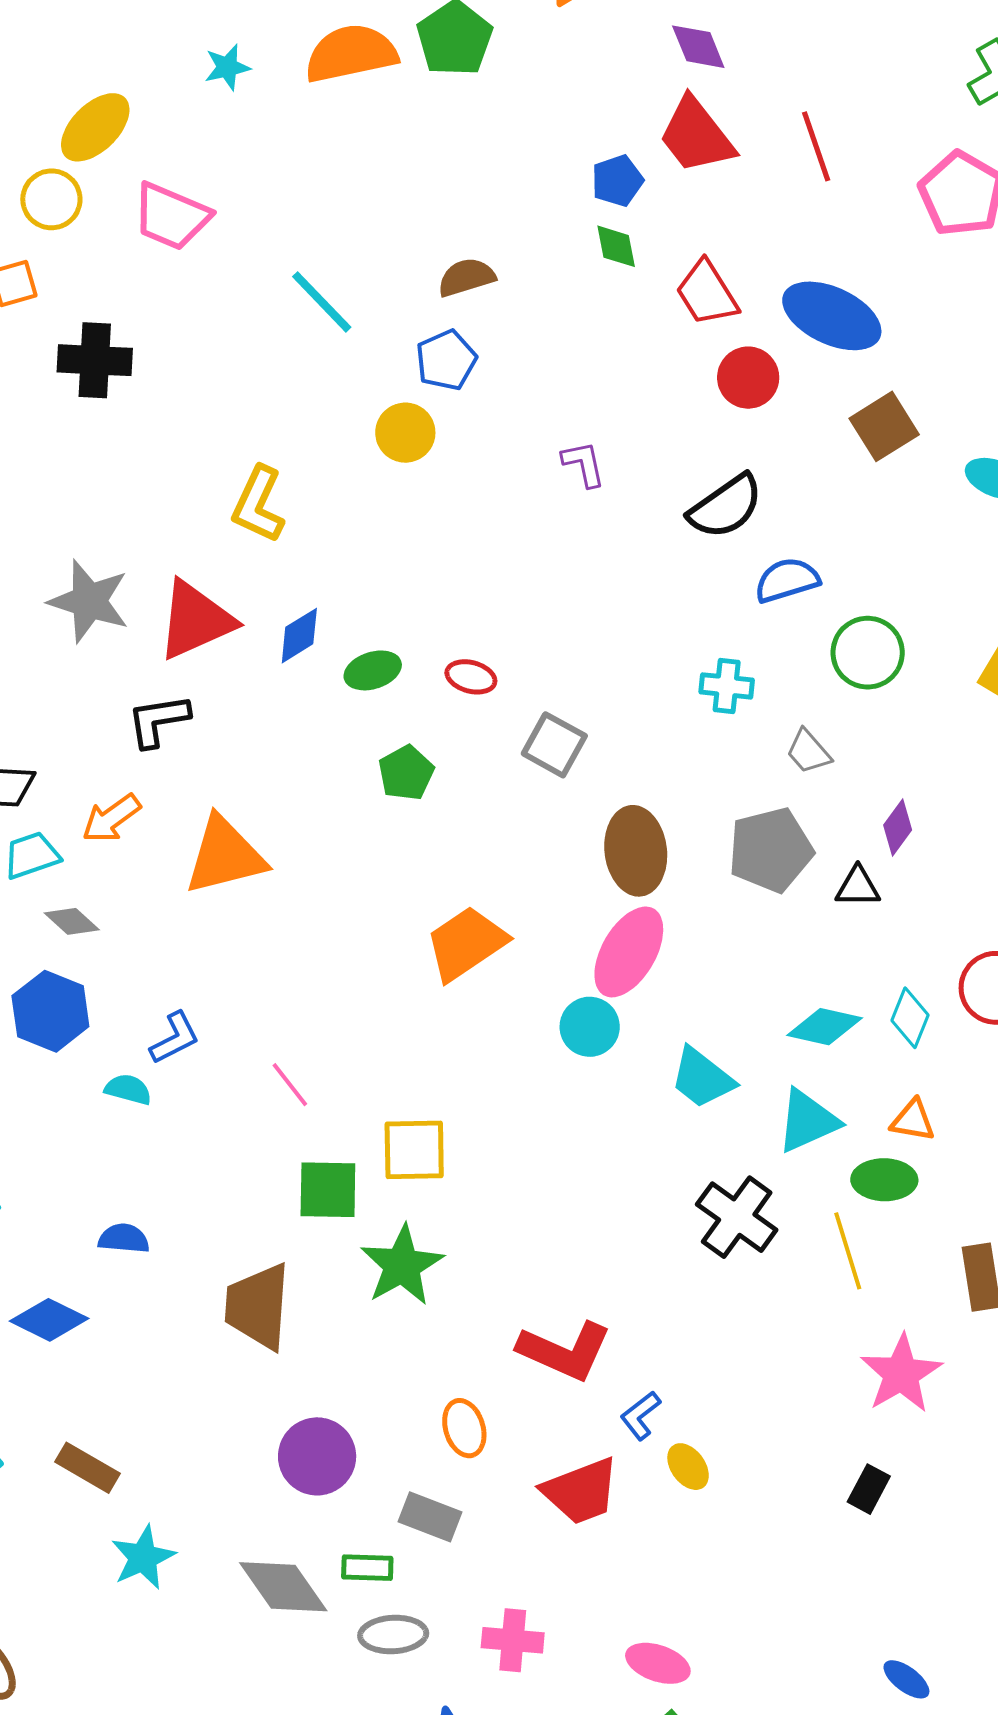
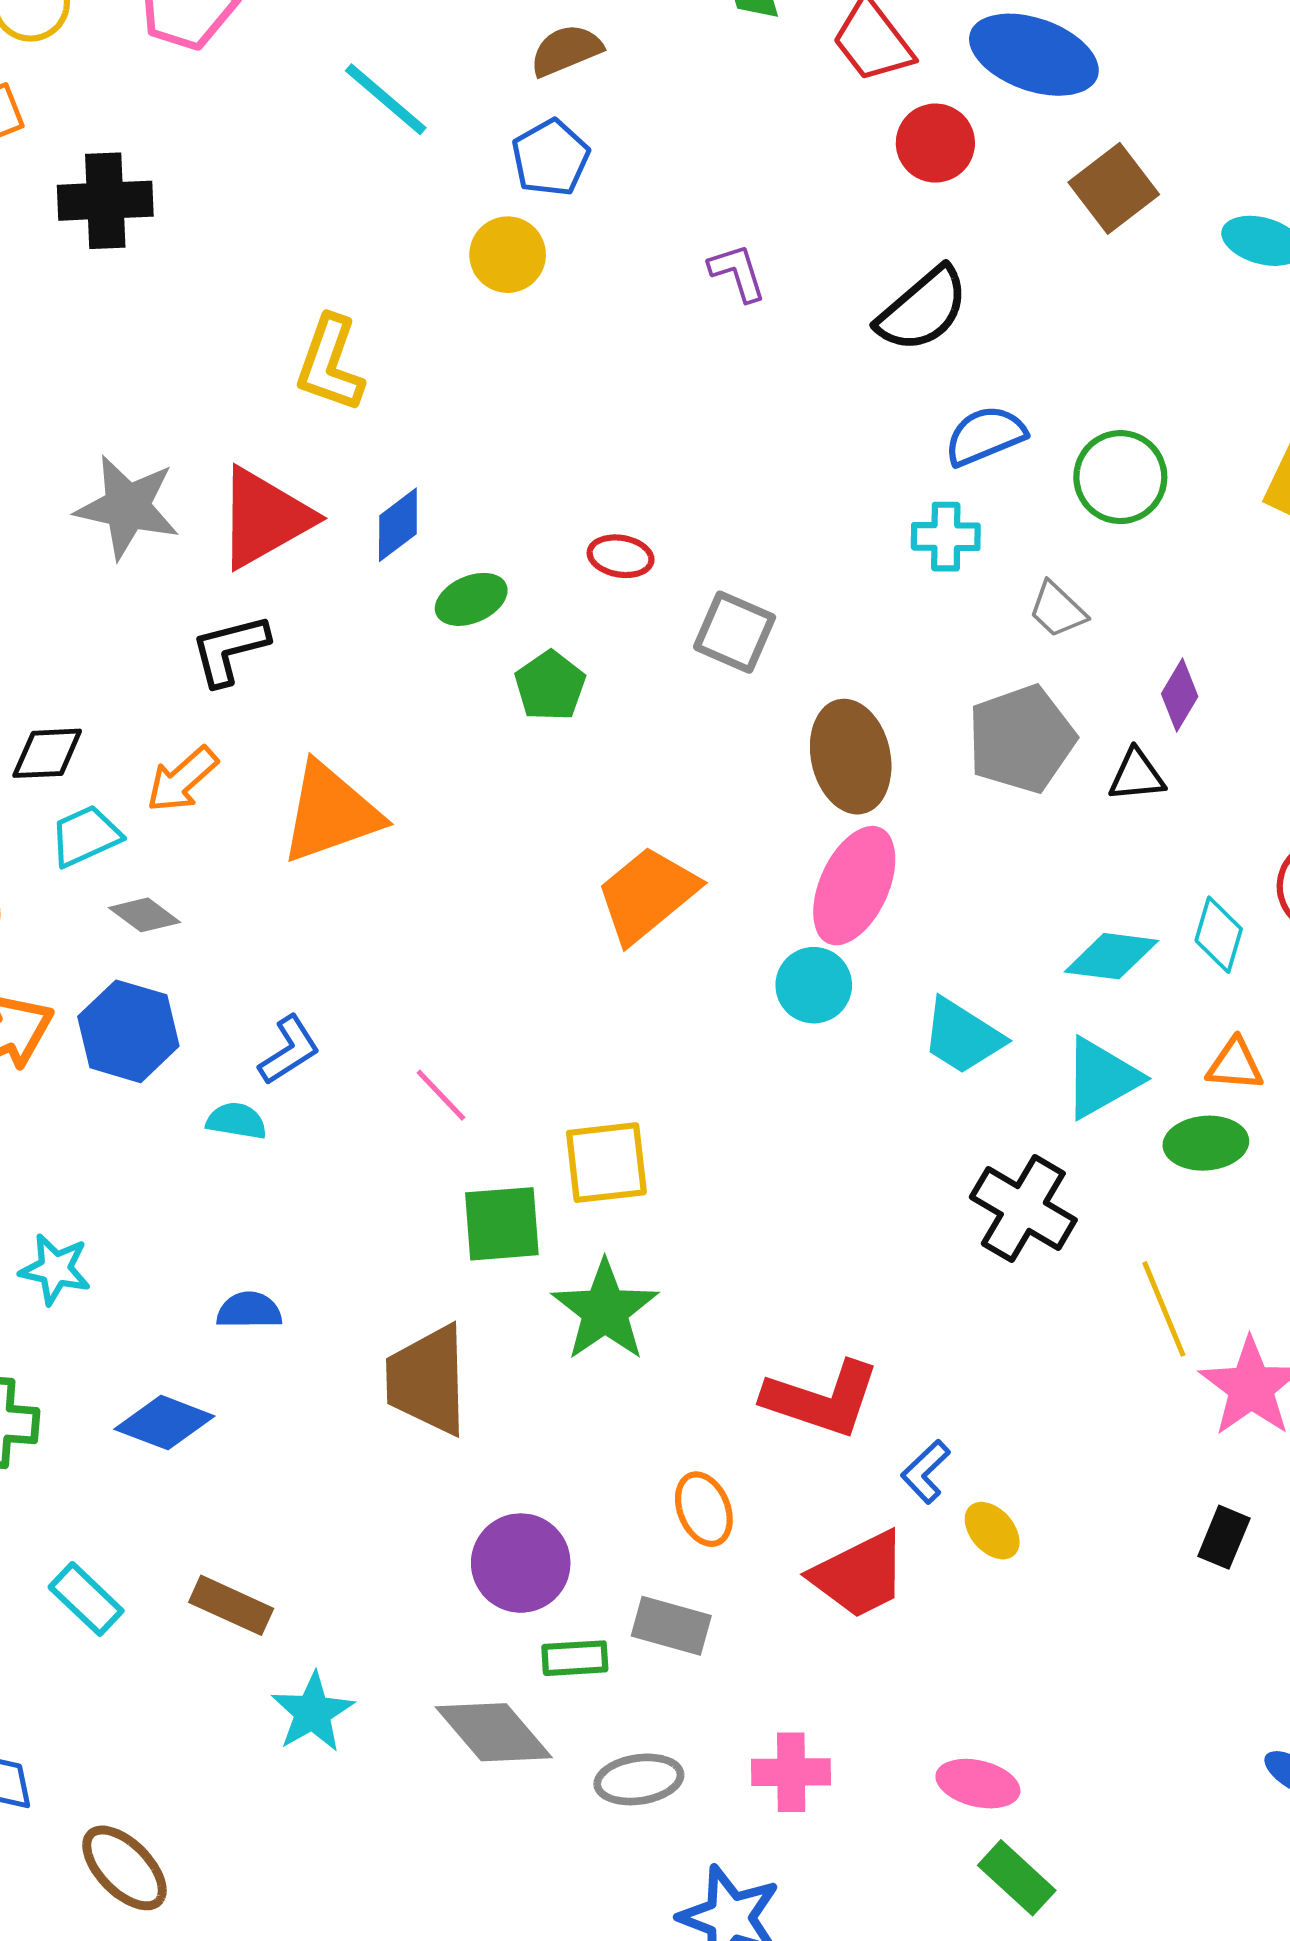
blue semicircle: (787, 580) -> (985, 436), moved
green ellipse: (373, 670) -> (471, 599), moved
yellow line: (848, 1251) -> (1164, 1309), moved
green rectangle: (367, 1568) -> (575, 1658), moved

